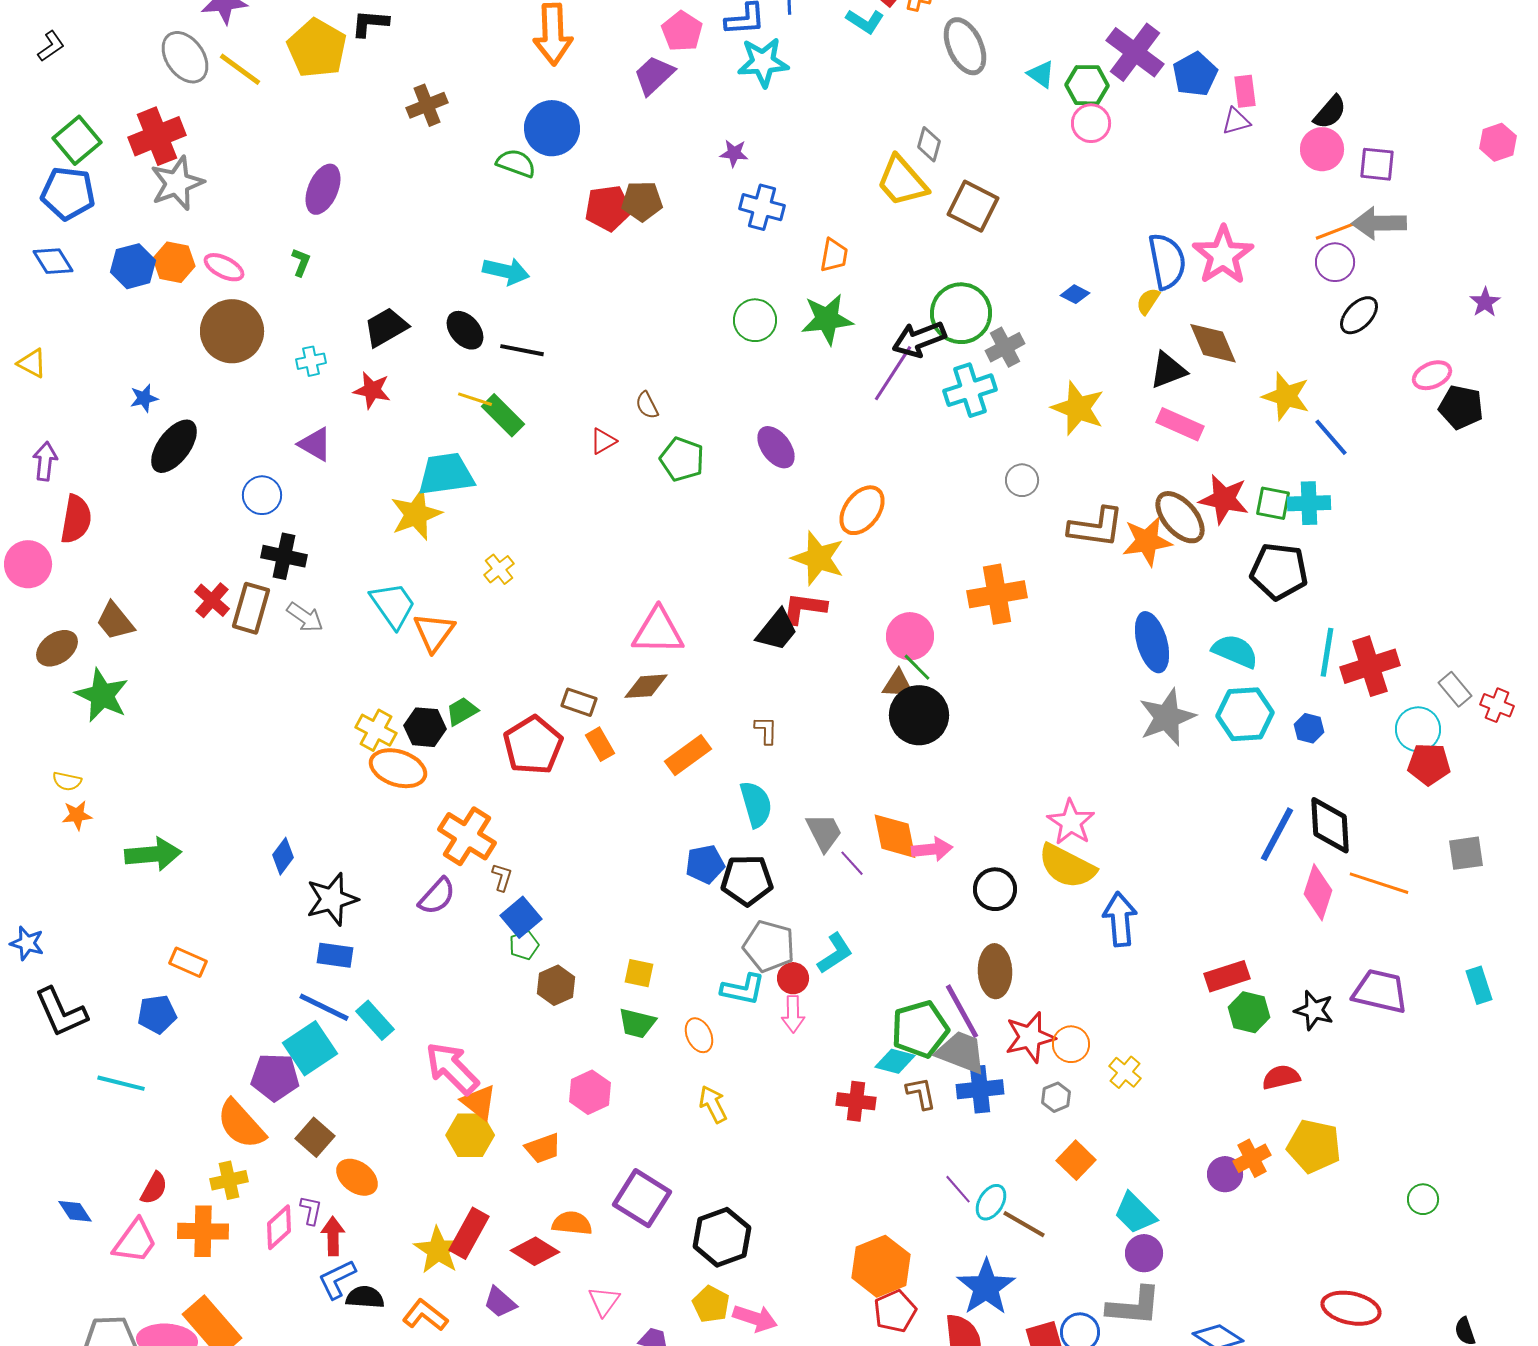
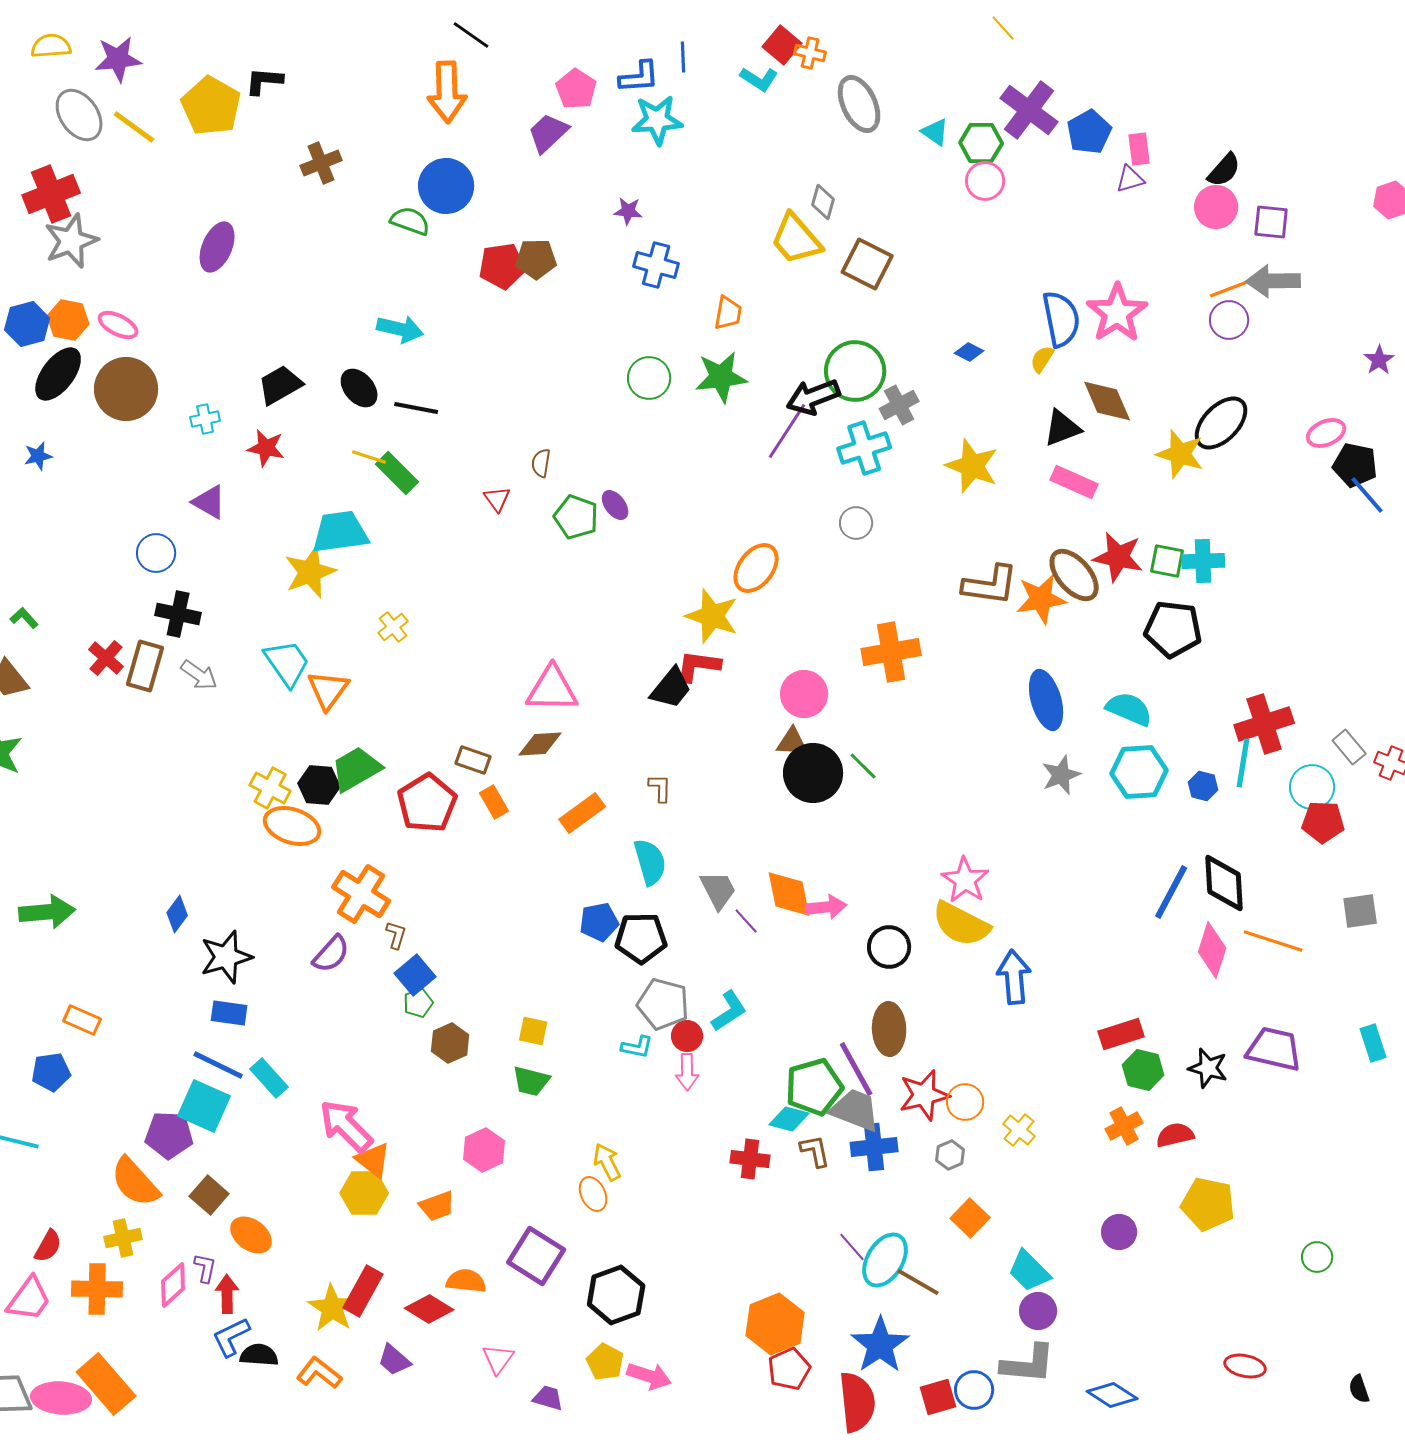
green L-shape: (301, 262) -> (24, 618), moved, turned -64
black ellipse: (1359, 315) -> (1221, 423), moved, size x1.4
brown semicircle: (647, 405) -> (541, 463), turned 36
blue line: (1331, 437) -> (1367, 495), moved
red triangle: (603, 441) -> (497, 499), turned -36
black ellipse: (174, 446) -> (58, 374), moved
purple ellipse: (776, 447) -> (615, 505), moved, size x0.7
gray circle: (1022, 480) -> (856, 523), moved
cyan line: (1327, 652) -> (1243, 763), moved
green line: (917, 667) -> (863, 766), moved
green trapezoid: (462, 711) -> (356, 769), size x1.6
gray star: (1167, 717) -> (1061, 775), size x0.7
cyan L-shape: (743, 989) -> (637, 1047), size x0.7
orange ellipse: (699, 1035) -> (593, 1194), moved
cyan square: (310, 1048) -> (204, 1106), turned -32
orange cross: (1252, 1158) -> (1124, 1126), moved
cyan ellipse: (991, 1202) -> (885, 1260), size x1.5
red ellipse: (1351, 1308) -> (1245, 1366), size x0.7

